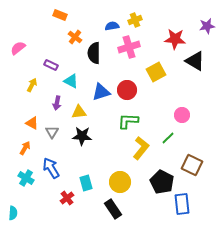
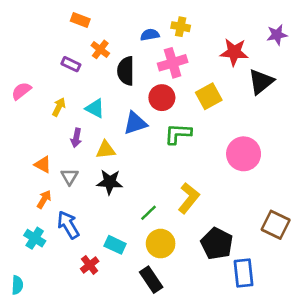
yellow cross: (135, 20) -> (181, 27), turned 32
pink semicircle: (18, 48) -> (21, 91), moved
black triangle: (195, 61) -> (261, 82), turned 50
purple rectangle: (51, 65) -> (71, 64), moved
yellow arrow: (32, 85) -> (59, 107), moved
red circle: (127, 90) -> (162, 98), moved
pink circle: (182, 115) -> (244, 154), size x1.6
green L-shape: (128, 121) -> (178, 134), moved
green line: (168, 138) -> (148, 213), moved
orange arrow: (25, 148) -> (44, 199), moved
brown square: (192, 165) -> (276, 225), moved
cyan rectangle: (86, 183) -> (115, 245), turned -49

